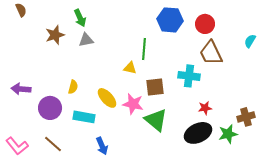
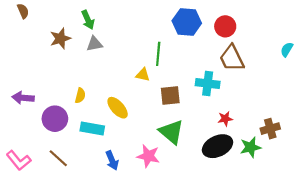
cyan semicircle: (250, 41) -> (287, 49), moved
pink star: (133, 104) -> (148, 156), moved

